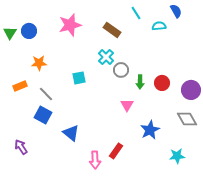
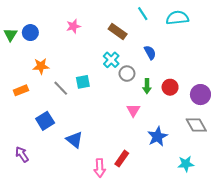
blue semicircle: (176, 11) -> (150, 53), moved
pink star: (70, 25) -> (73, 26), size x0.6
cyan semicircle: (159, 26) -> (177, 18), moved, size x1.5
gray line: (46, 94) -> (61, 88), moved
blue square: (43, 115) -> (45, 121), turned 30

